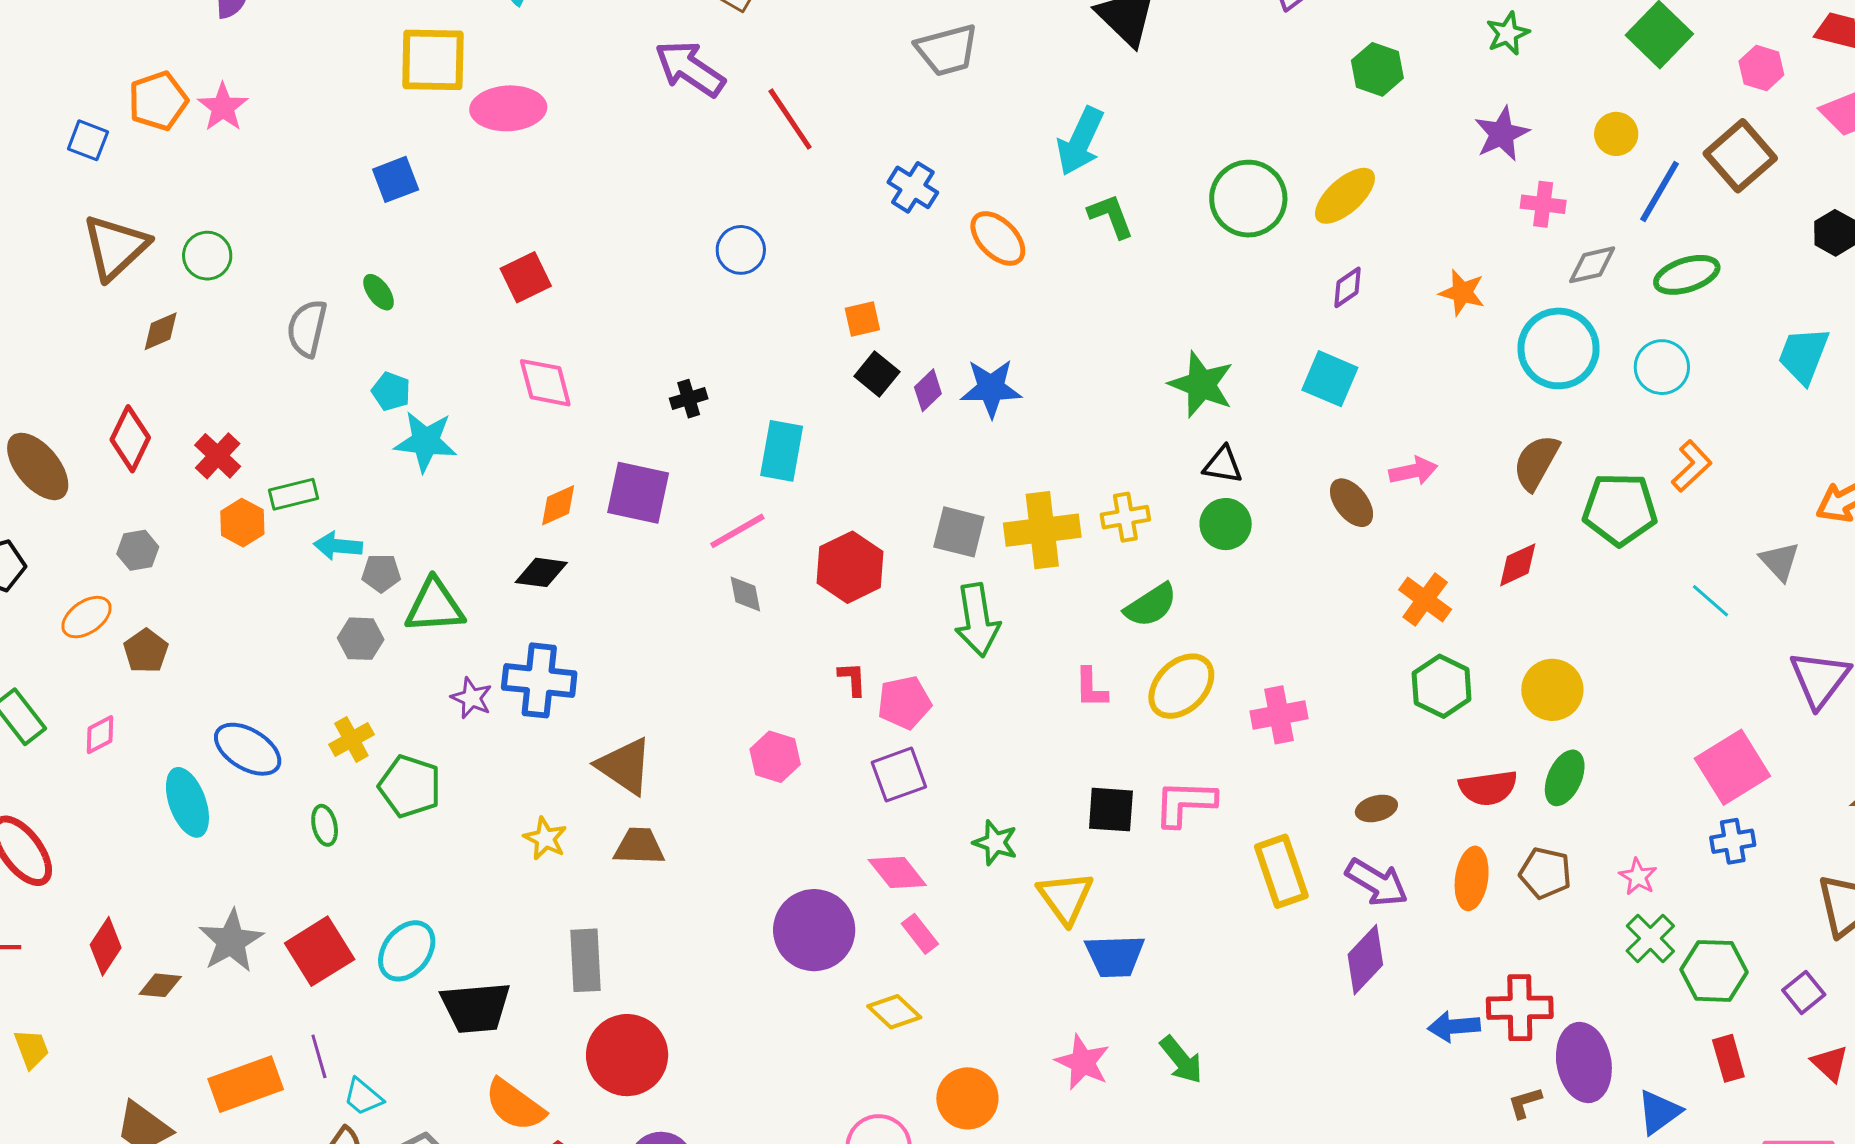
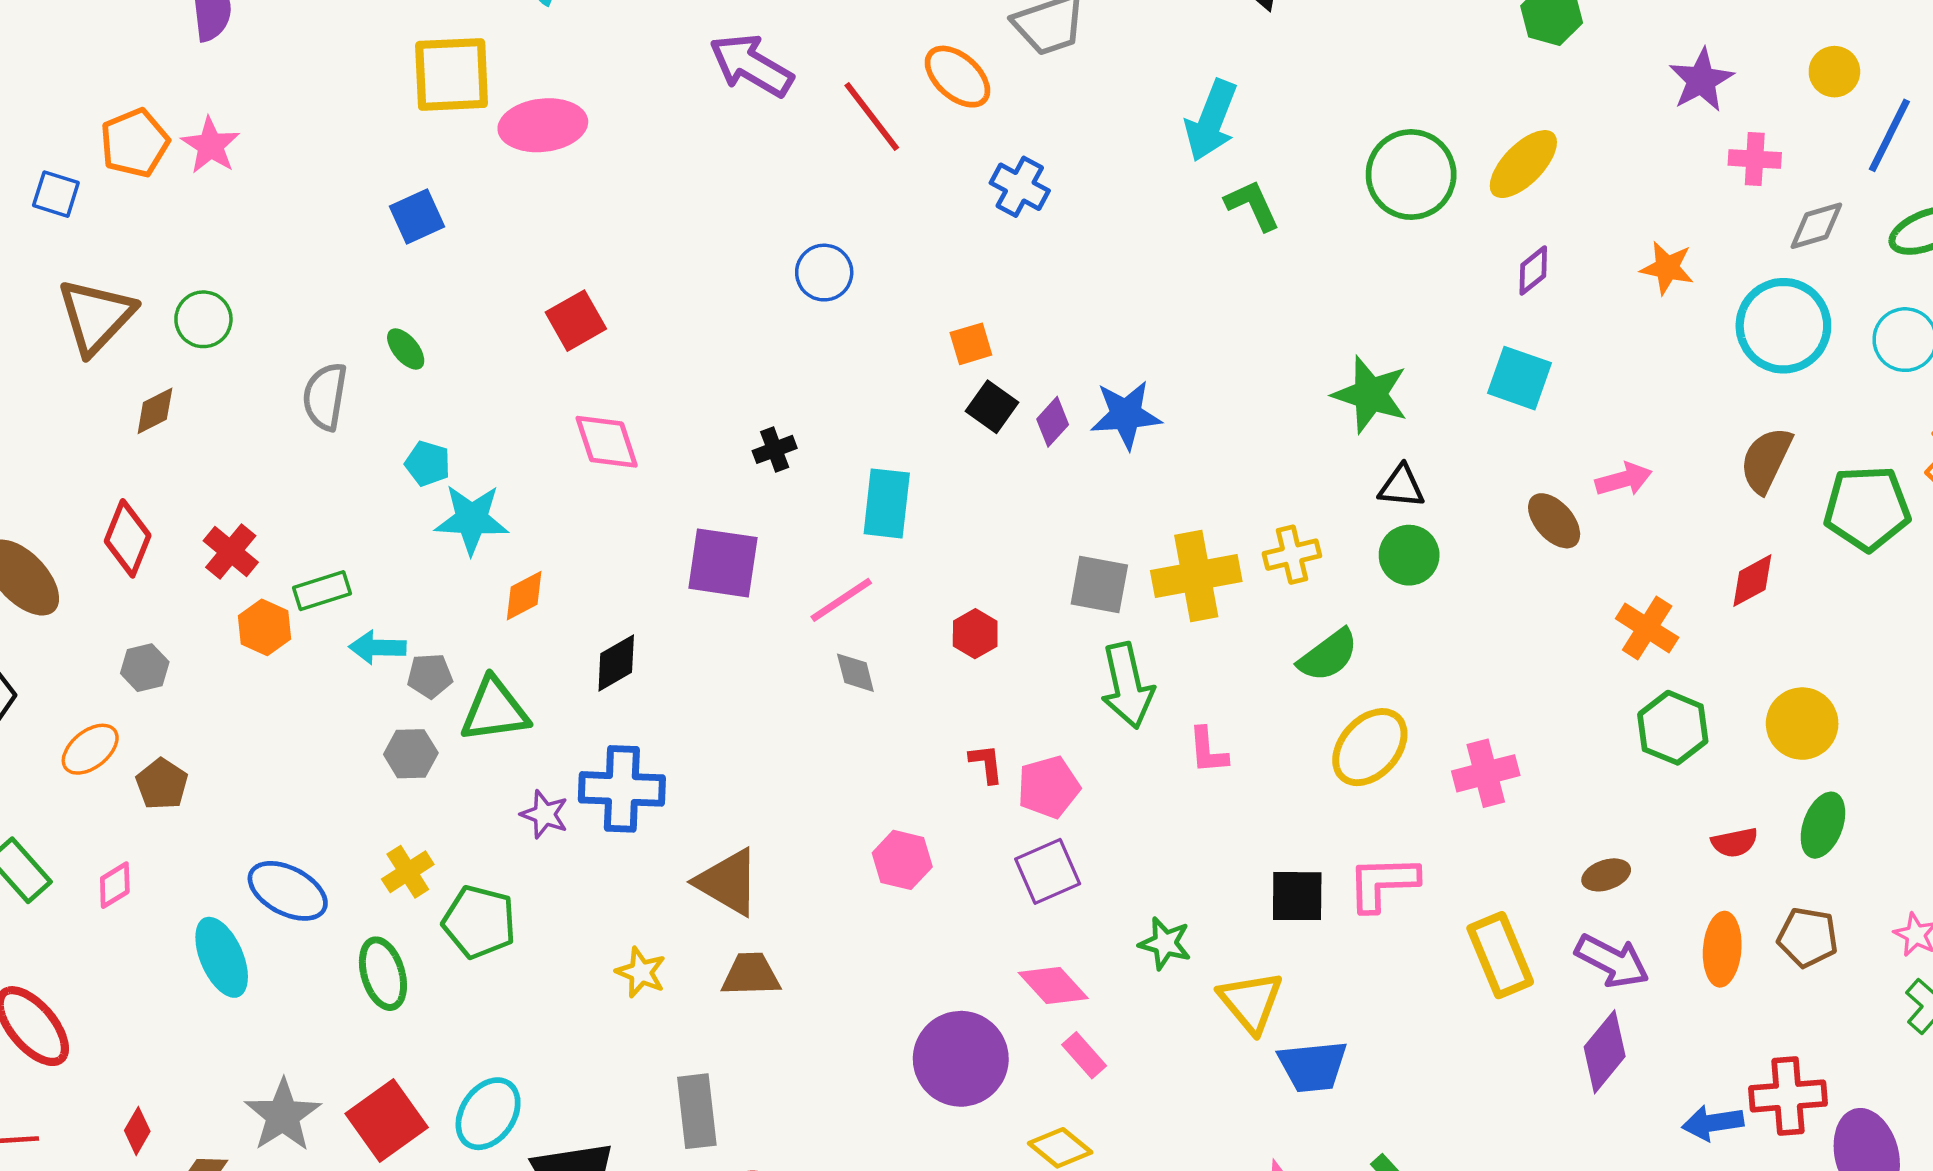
orange ellipse: (998, 238) -> (958, 77), moved
orange diamond: (558, 505) -> (524, 596), moved
red hexagon: (850, 567) -> (975, 634), size x0.6
black diamond: (541, 572) -> (616, 663), turned -34
pink L-shape: (1091, 688) -> (1208, 751), moved
red semicircle: (1488, 788) -> (1735, 843), size x0.7
green ellipse: (325, 825) -> (383, 974), size x1.5
red diamond: (106, 946) -> (137, 1131), size x0.7

